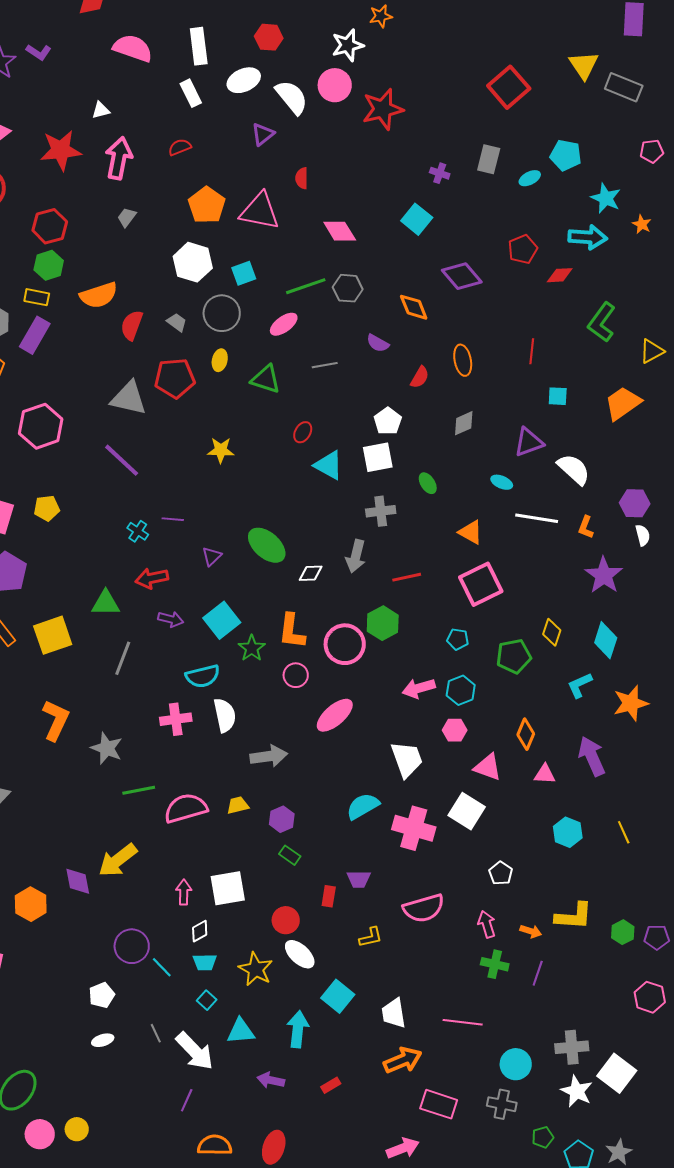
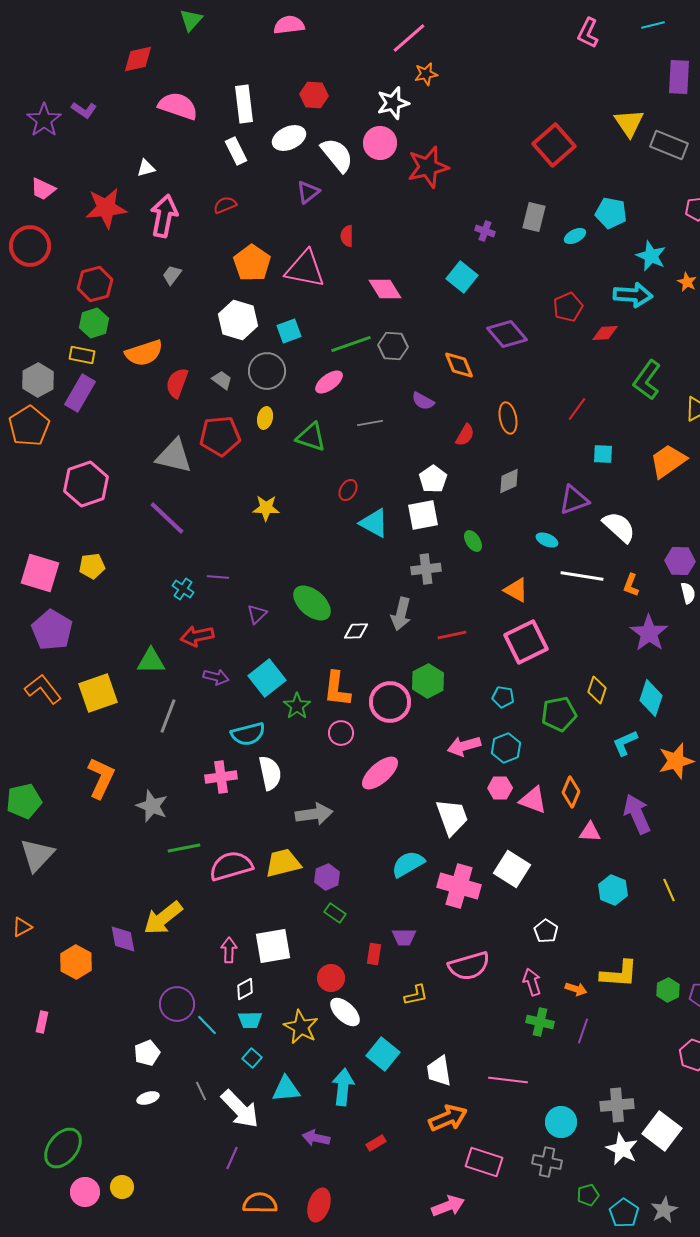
red line: (532, 351) -> (577, 409), turned 30
pink triangle: (488, 767) -> (533, 800), moved
yellow trapezoid: (238, 805) -> (283, 863), size x1.6

